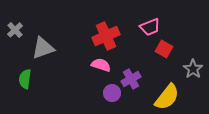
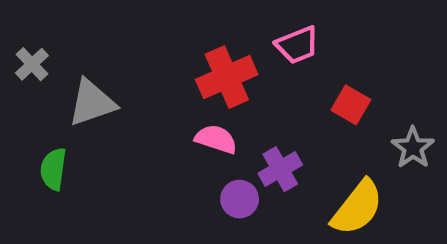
pink trapezoid: (150, 27) -> (297, 45), moved

